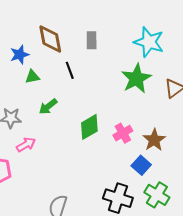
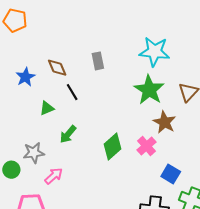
brown diamond: (50, 39) -> (57, 68), size x0.7
blue star: (20, 55) -> (25, 77), moved
black line: (70, 70) -> (72, 92), moved
brown star: (154, 140) -> (165, 122), moved

